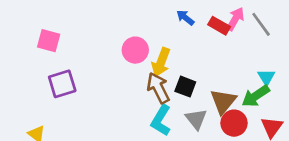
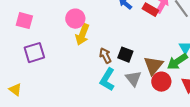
pink circle: (135, 50) -> (75, 19), moved
yellow arrow: (161, 62) -> (82, 35), moved
brown arrow: (158, 88) -> (105, 56), size x0.7

